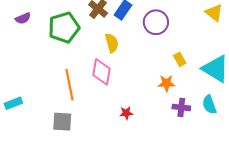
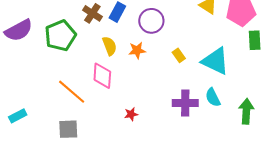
purple semicircle: (23, 18) -> (19, 30), size x1.8
orange star: (167, 83) -> (137, 50), moved
orange line: (69, 85) -> (72, 92), turned -32
purple cross: (181, 107) -> (185, 103), size x1.4

